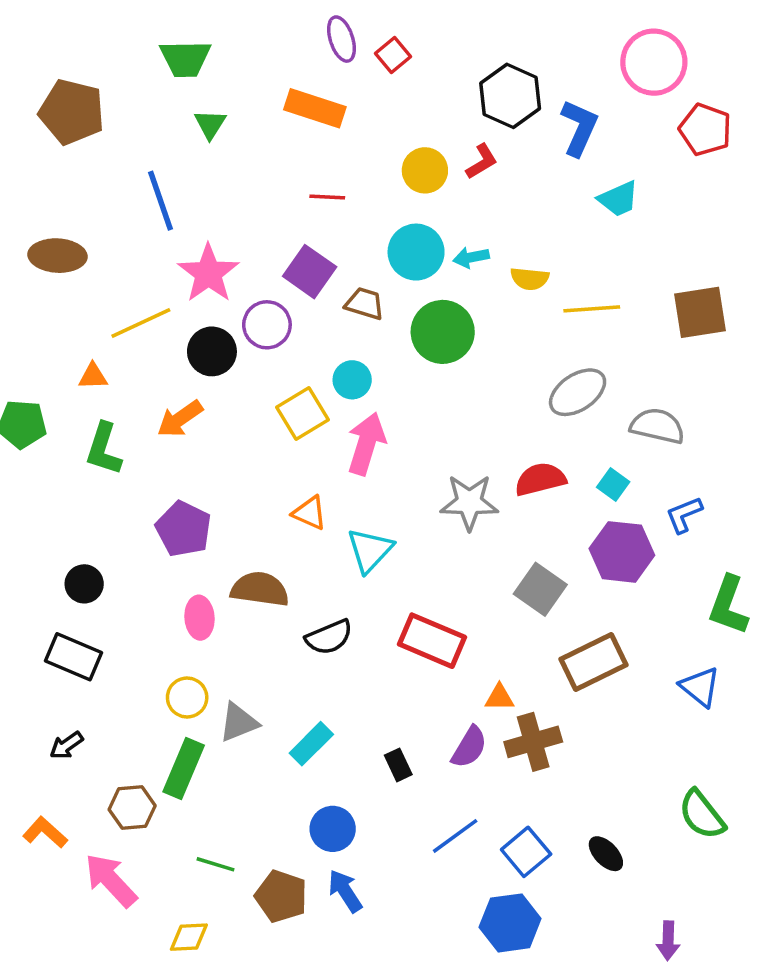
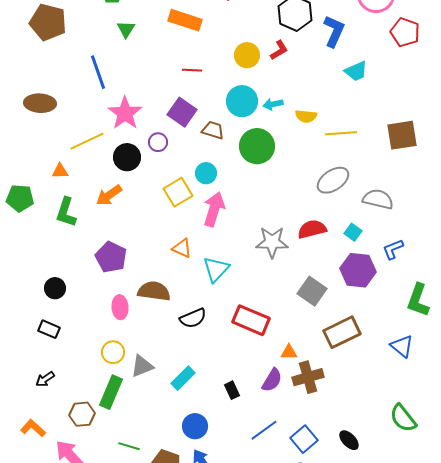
purple circle: (267, 325) -> (158, 142), size x0.7
black rectangle: (74, 657) -> (49, 329), size x0.7

